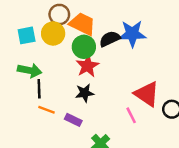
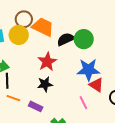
blue star: (132, 34) -> (88, 70), moved
green circle: (84, 47) -> (84, 39), moved
red triangle: (147, 94) -> (96, 85), size x0.7

